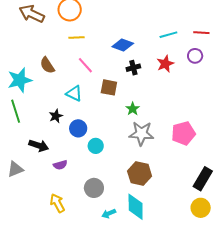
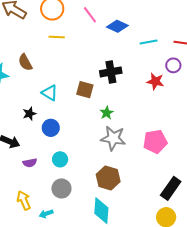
blue diamond: (123, 45) -> (117, 26), moved
red star: (165, 64) -> (155, 81), moved, turned 30
pink line: (85, 65) -> (90, 15), moved
black cross: (133, 68) -> (111, 72), size x1.5
cyan circle: (96, 146) -> (60, 159), moved
cyan arrow: (109, 214) -> (46, 214), moved

